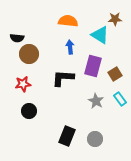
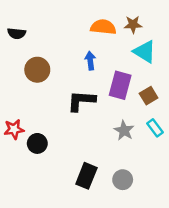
brown star: (115, 19) -> (133, 24), moved
orange semicircle: (68, 21) -> (103, 27), moved
cyan triangle: (100, 35) -> (145, 52), moved
black semicircle: (17, 38) -> (17, 33), moved
red star: (23, 84) -> (14, 129), moved

